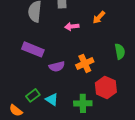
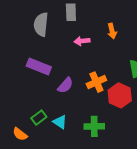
orange arrow: (99, 17) -> (112, 31), turned -56
purple semicircle: (57, 66) -> (65, 85), turned -35
red hexagon: (106, 87) -> (120, 95), moved

